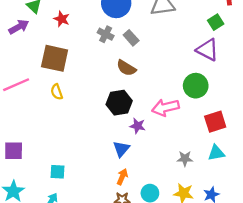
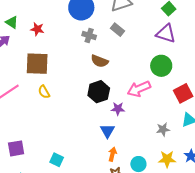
gray cross: (106, 34) -> (89, 35), moved
gray rectangle: (131, 38) -> (118, 30), moved
cyan square: (57, 172) -> (57, 160), turned 32

